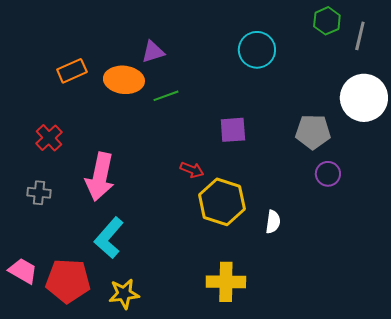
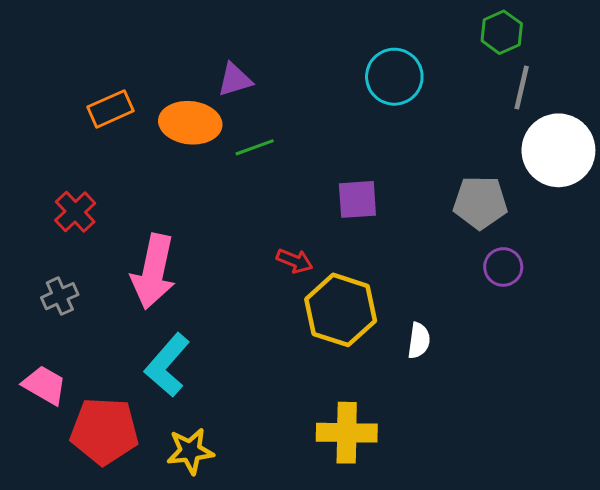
gray line: (360, 36) -> (522, 87), moved
gray cross: (39, 193) -> (60, 296), turned -30
pink trapezoid: (23, 271) -> (44, 385), moved

